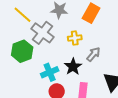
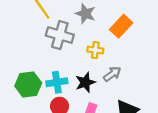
gray cross: (43, 33) -> (60, 35), turned -35
green hexagon: (22, 51) -> (28, 85), moved

